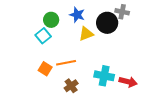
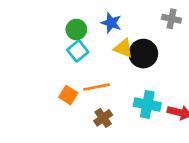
black circle: (107, 23) -> (143, 54), moved
yellow triangle: (86, 34) -> (123, 48), turned 42
cyan square: (43, 36) -> (78, 51), moved

